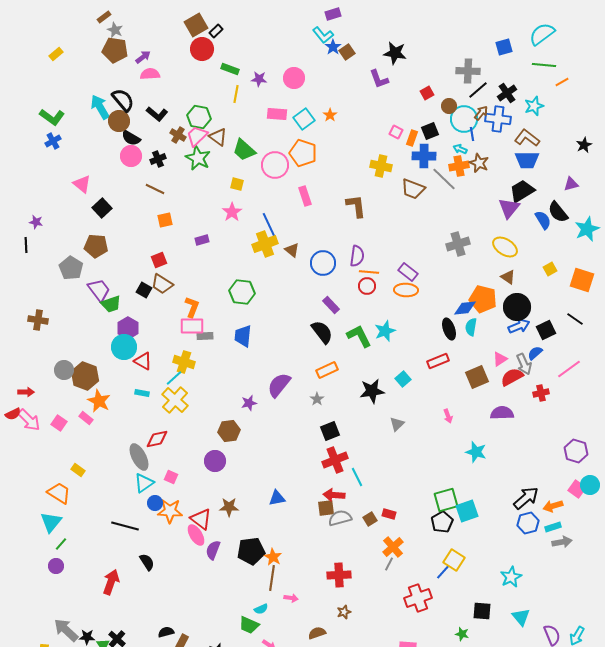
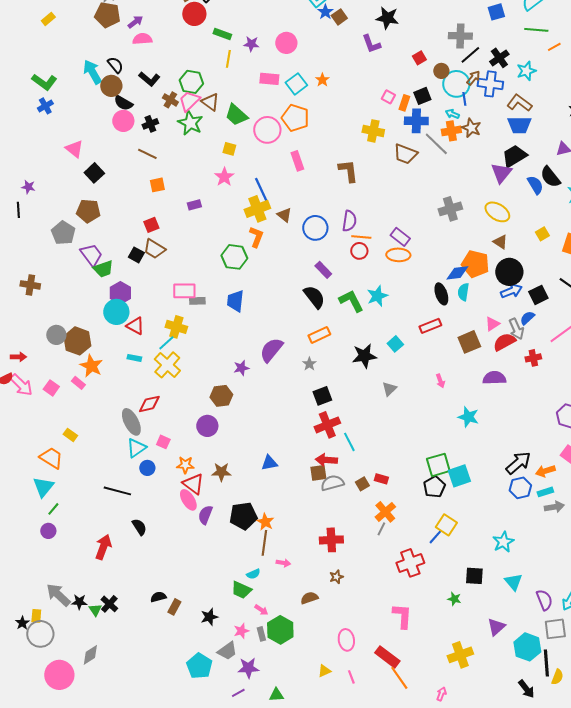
black semicircle: (123, 100) -> (115, 65), size x0.7
orange L-shape: (192, 307) -> (256, 237), moved
orange star: (170, 511) -> (185, 465), moved, size x0.7

